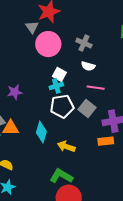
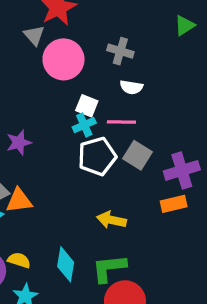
pink line: (96, 88) -> (121, 122), moved
cyan diamond: (41, 132) -> (66, 264), moved
green L-shape: (61, 176) -> (109, 268), turned -30

